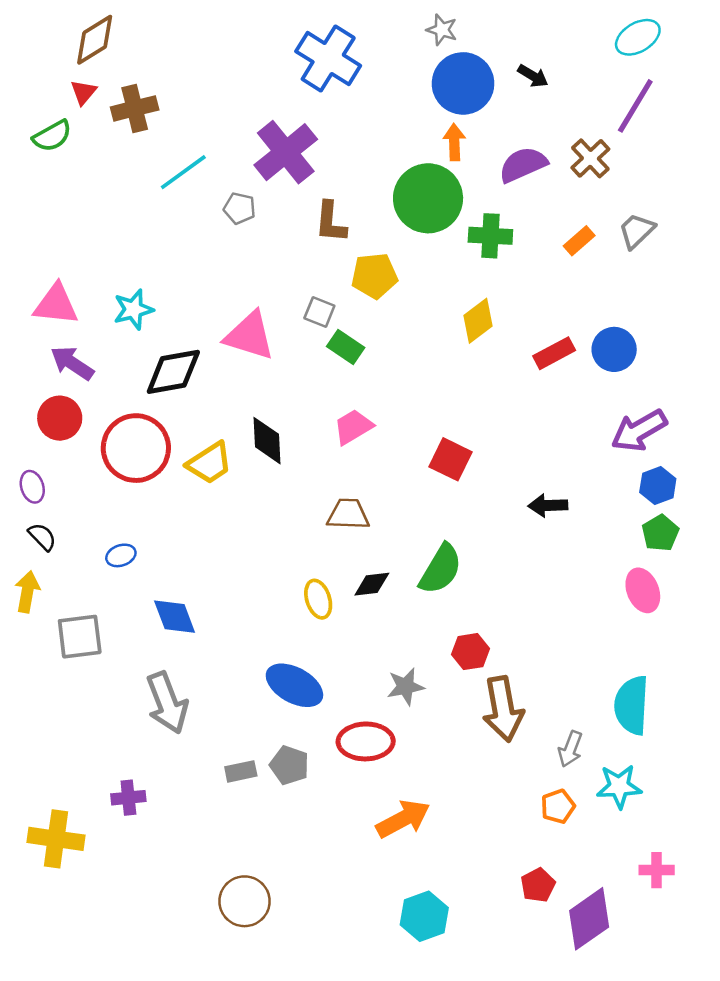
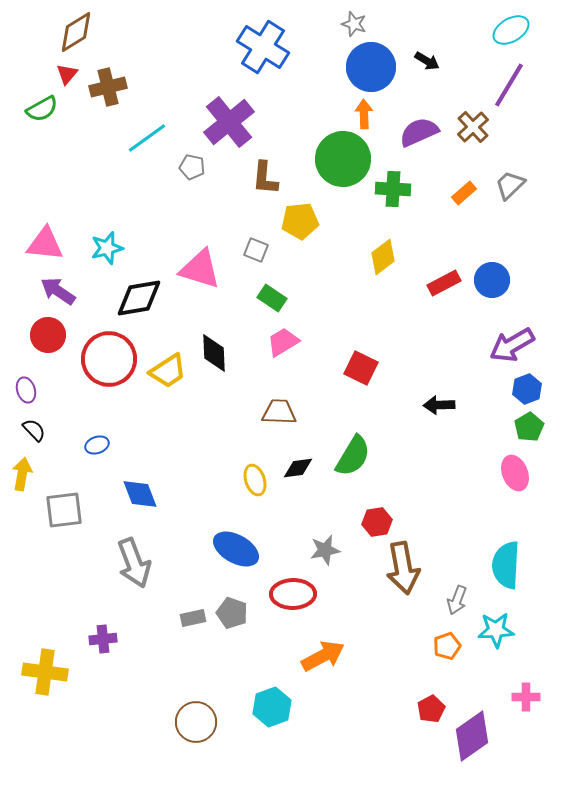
green rectangle: (346, 347) -> (272, 298), moved
cyan hexagon: (424, 916) -> (272, 707), moved

